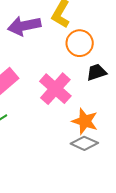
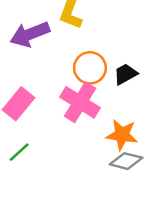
orange circle: (80, 43) -> (90, 68), moved

